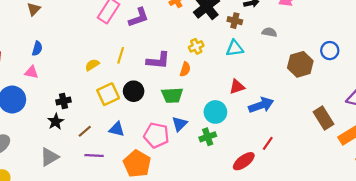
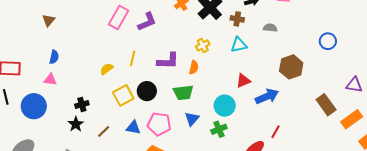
brown hexagon: (300, 64) -> (291, 67), moved
pink pentagon: (156, 135) -> (159, 124), moved

